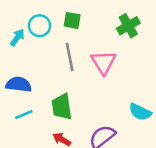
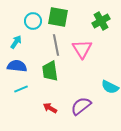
green square: (72, 20) -> (58, 17), size x1.5
cyan arrow: (17, 37) -> (16, 42), moved
green trapezoid: (62, 107) -> (50, 71), moved

